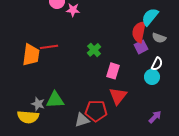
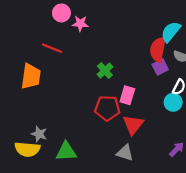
red line: (49, 47) -> (52, 48), moved, turned 30
green triangle: (55, 100) -> (66, 152), moved
red pentagon: (96, 111) -> (107, 108), moved
gray triangle: (82, 120) -> (125, 153), moved, turned 35

